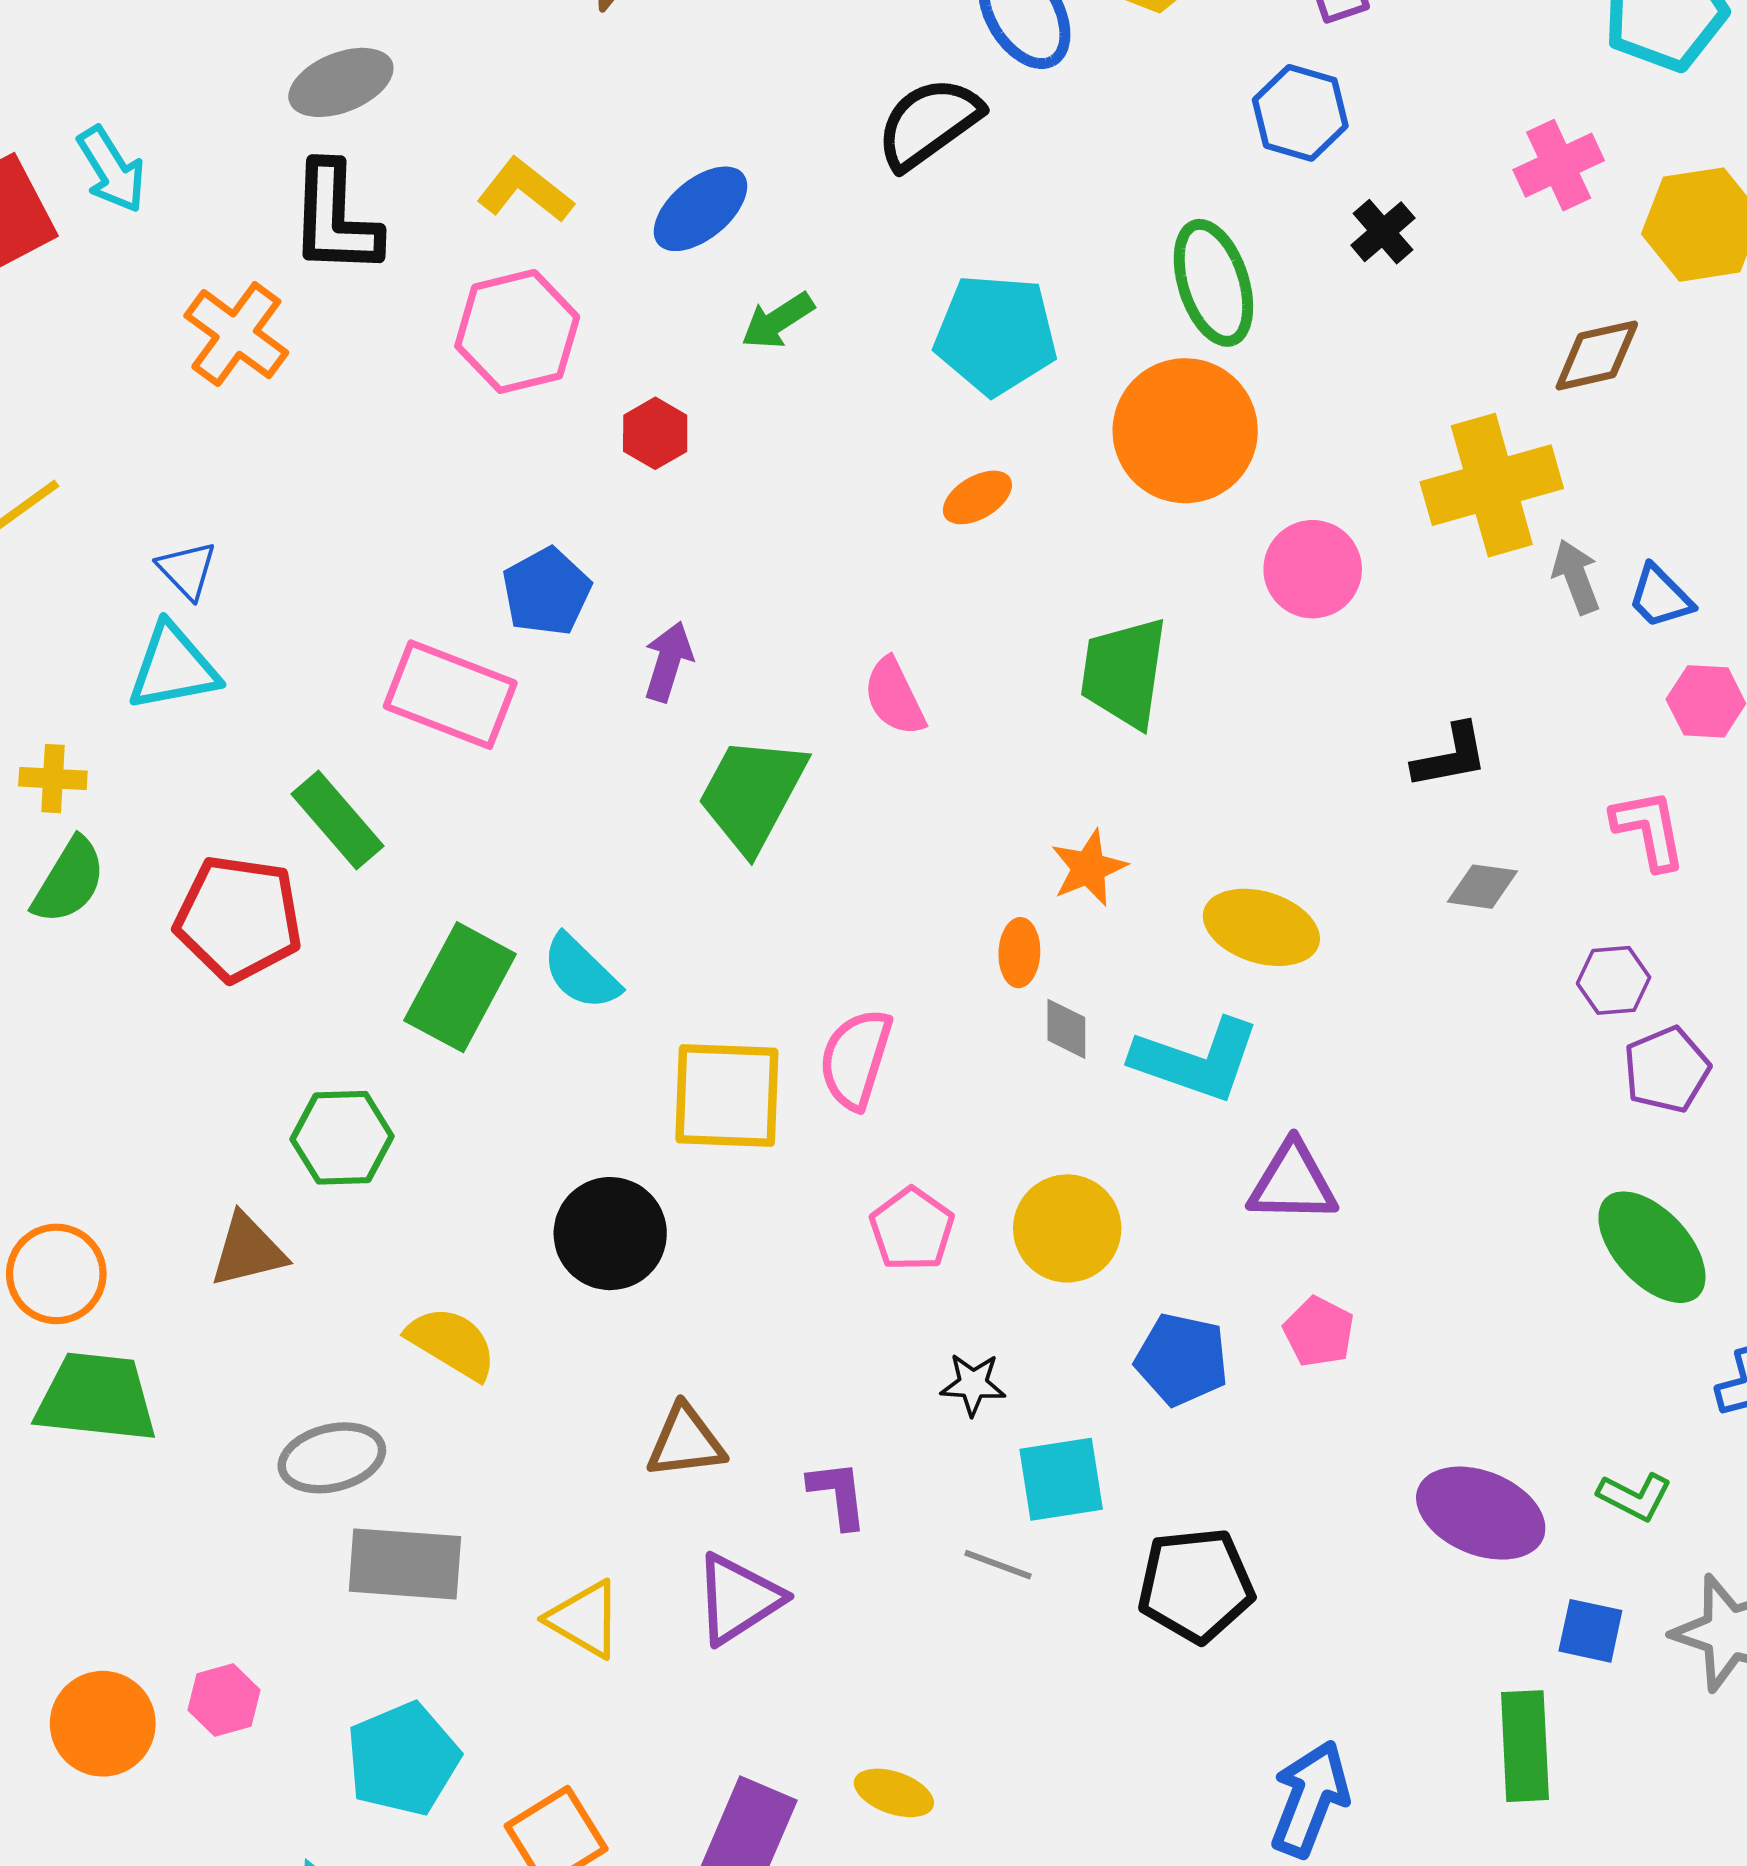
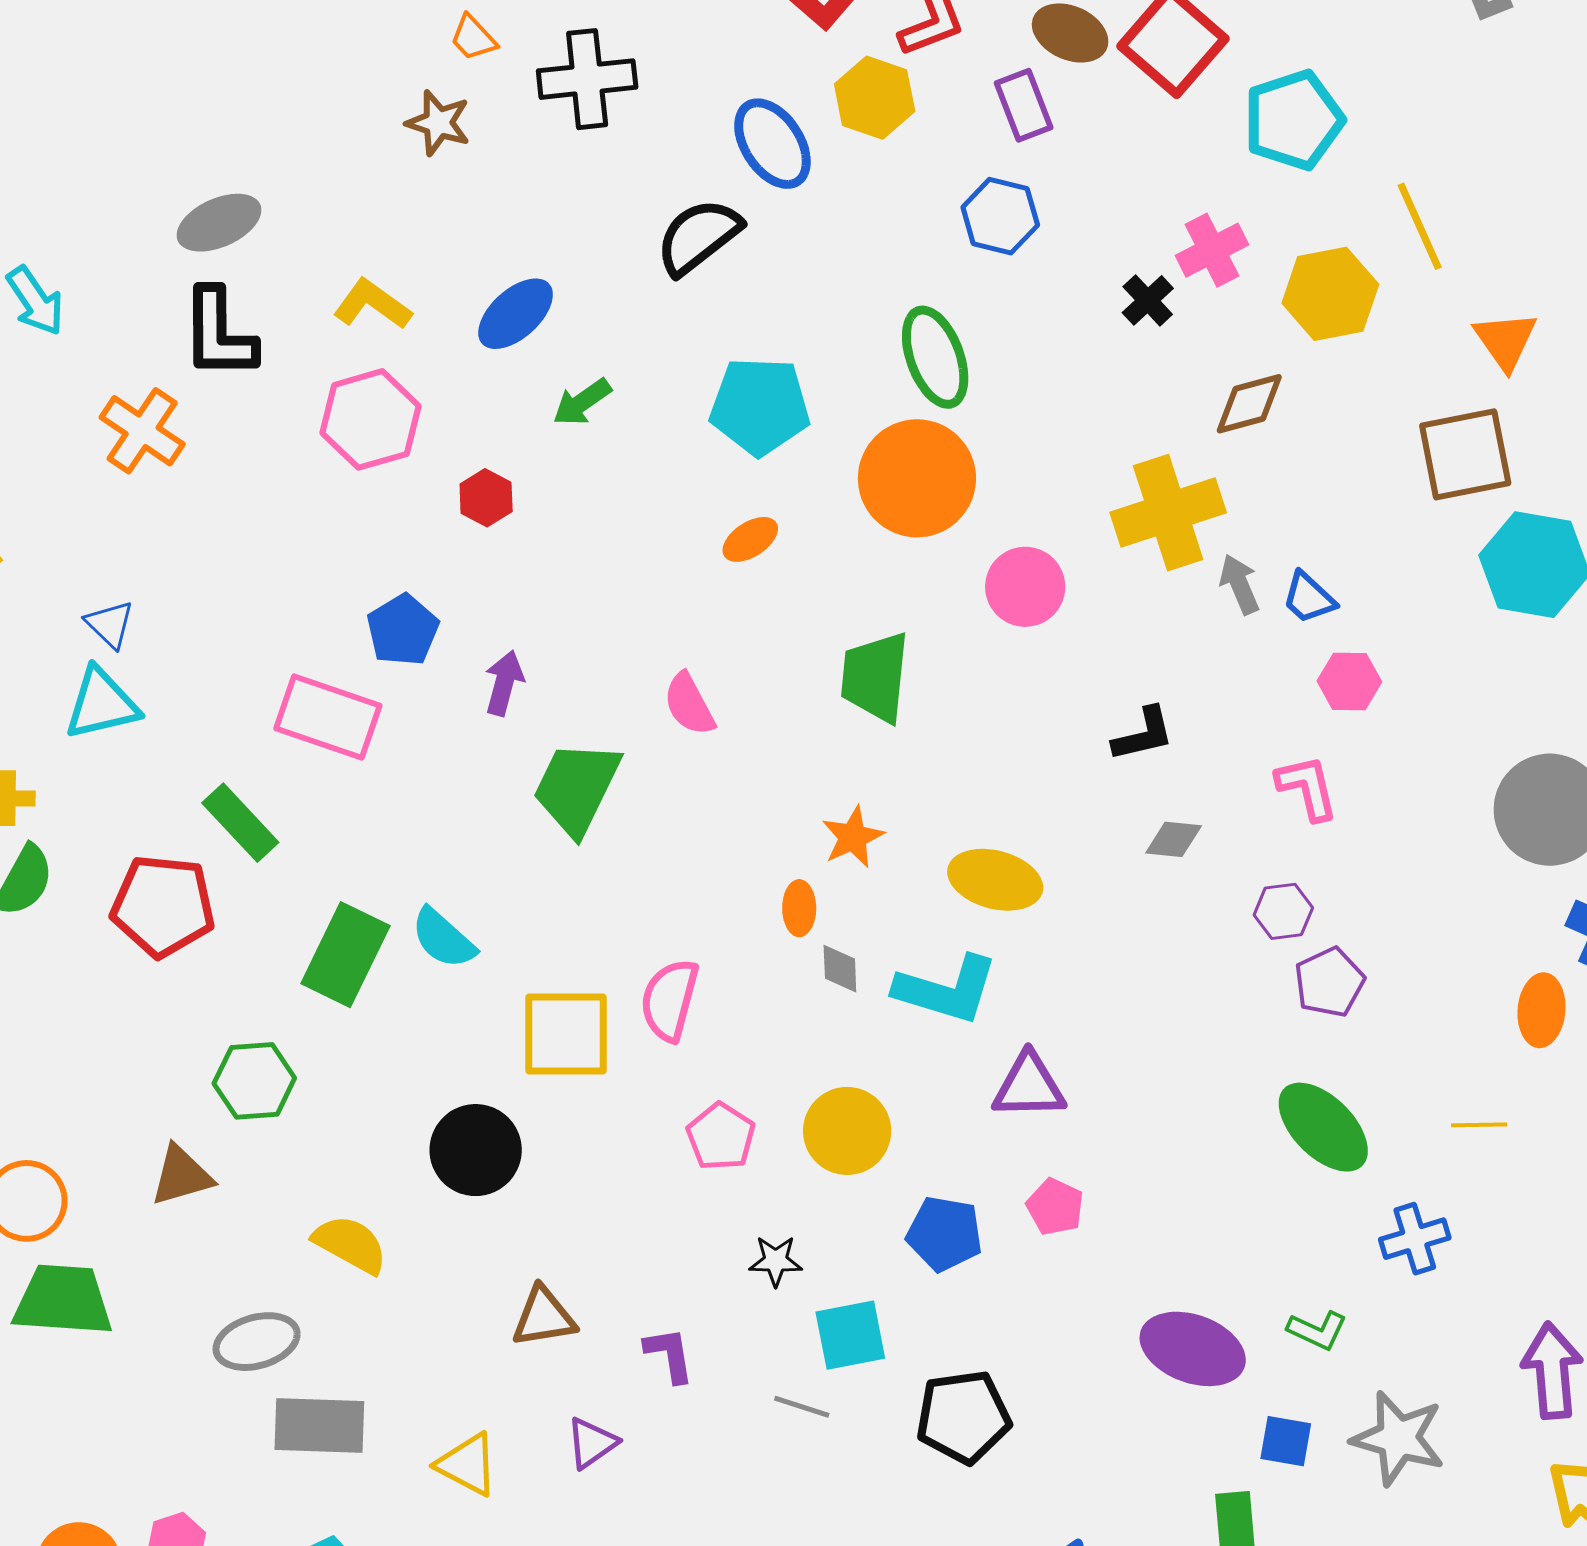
black cross: (1383, 232) -> (1148, 300), moved
purple triangle: (738, 1599) -> (592, 1443), size x0.7

